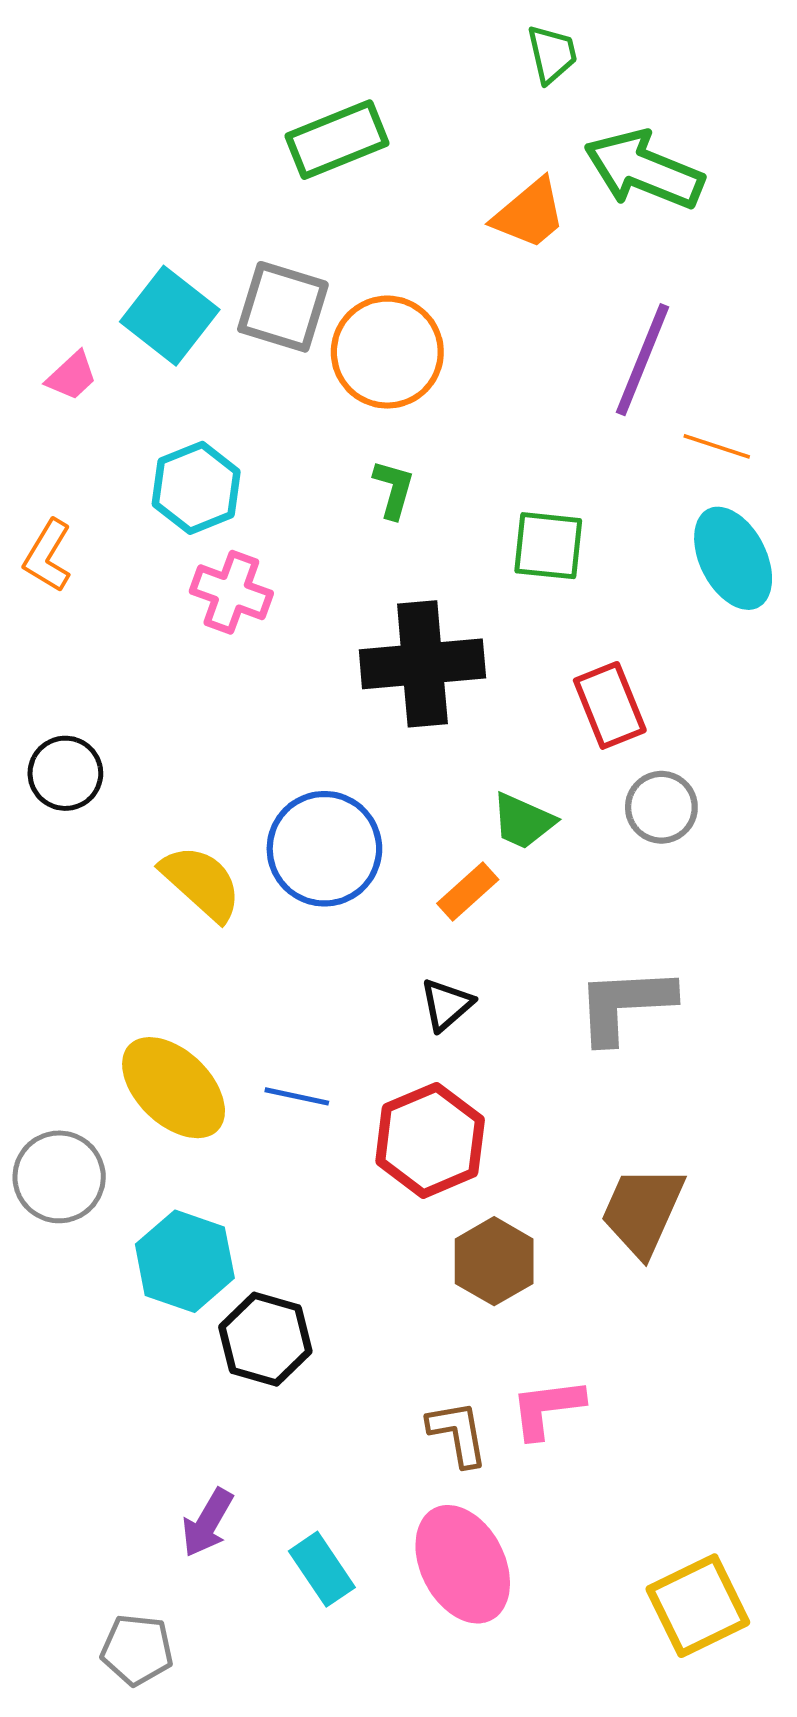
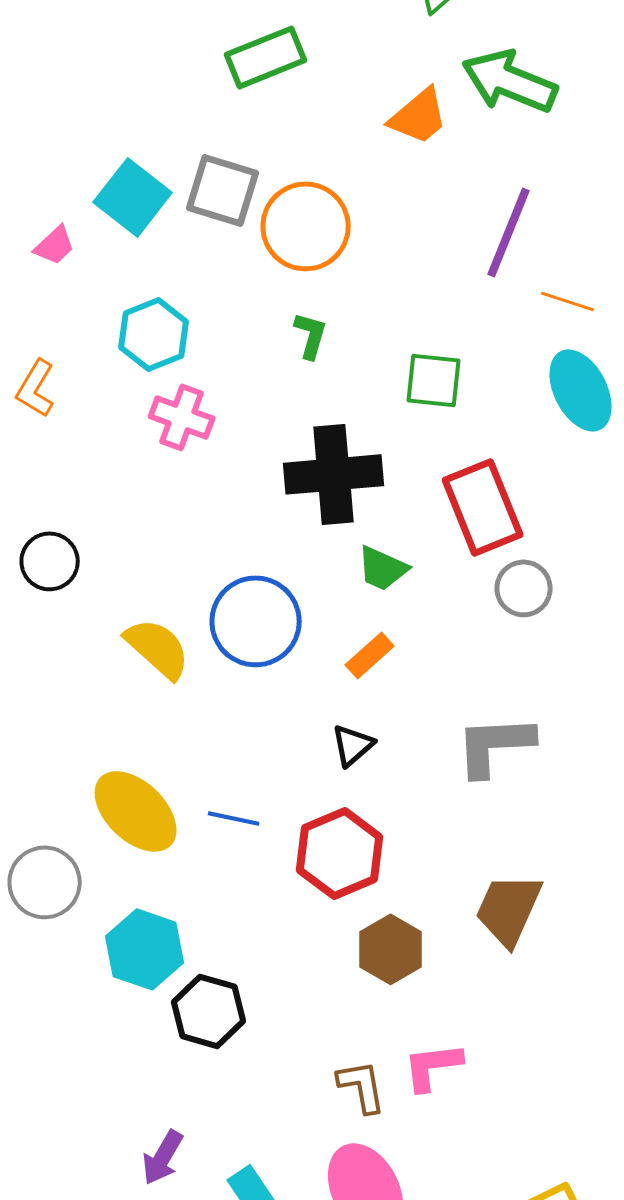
red rectangle: (610, 705) -> (483, 507), size x1.4
green trapezoid: (523, 821) -> (383, 568), moved

